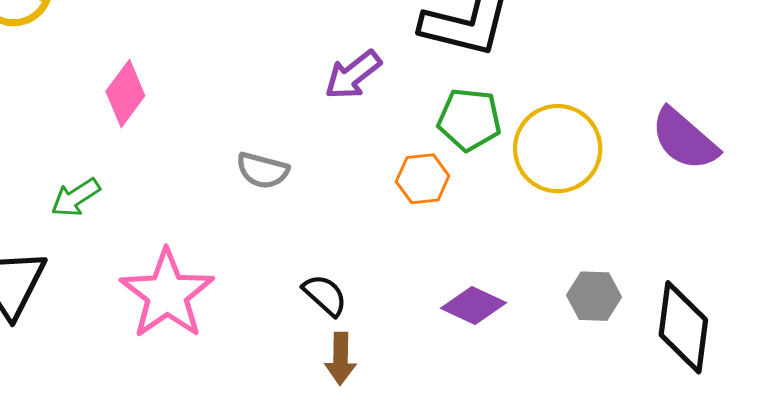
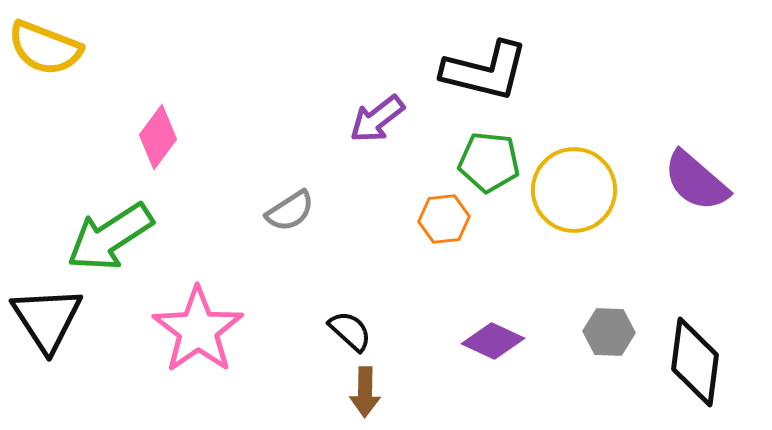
gray semicircle: (263, 170) -> (290, 211), turned -48
green arrow: (76, 197) -> (110, 237), size x1.8

